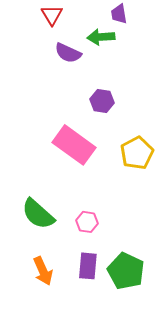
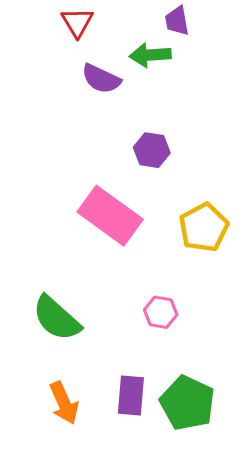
pink hexagon: (87, 222) -> (161, 312), moved

